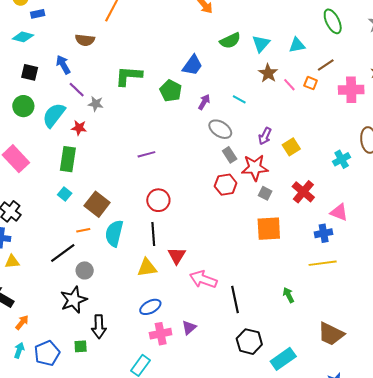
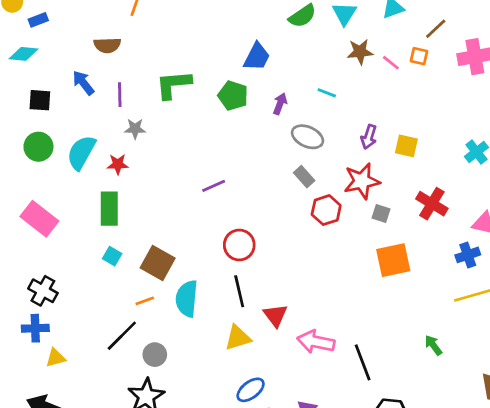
brown star: (268, 73) -> (360, 52), turned -30
purple line: (77, 90) -> (120, 95), moved, turned 54
yellow square: (291, 147) -> (406, 146), turned -36
gray rectangle: (230, 155) -> (304, 177), moved

